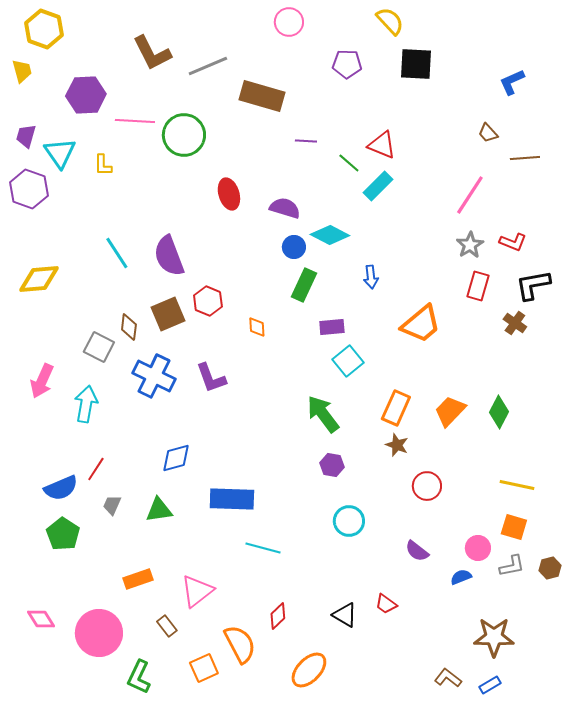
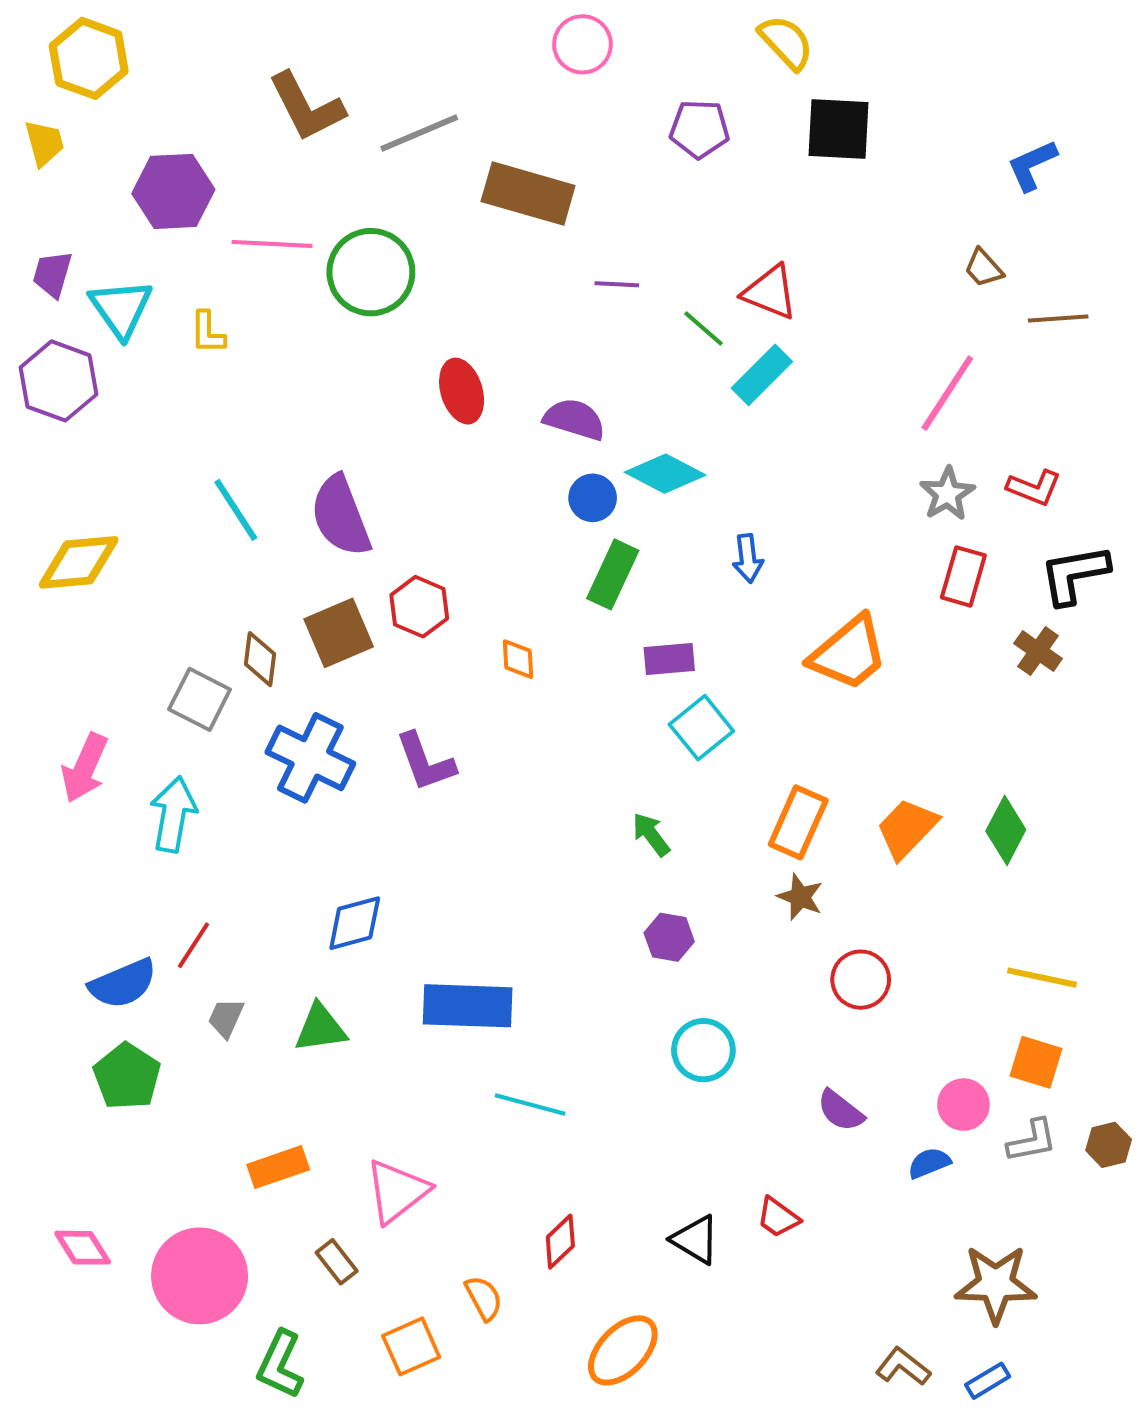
green arrow: (323, 414) -> (651, 834), size x0.6
orange semicircle: (240, 644) -> (484, 1298), size x0.6

